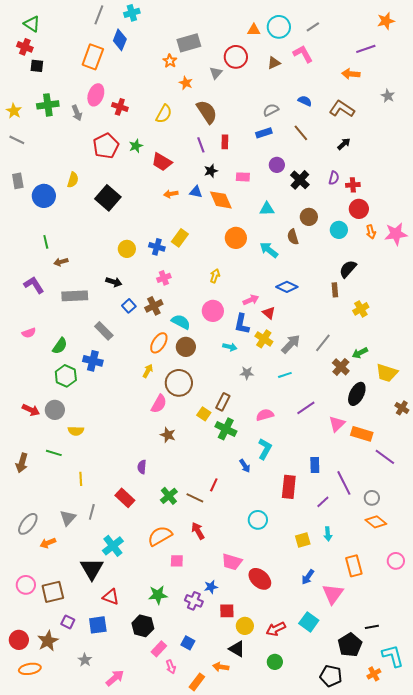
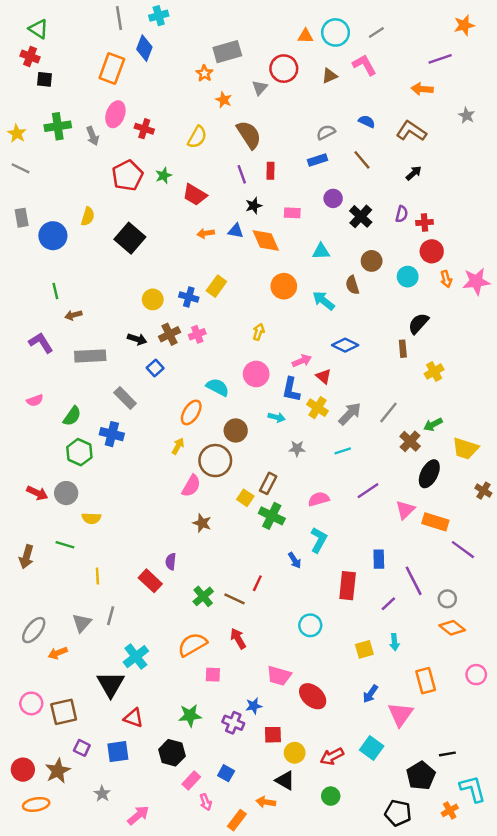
gray line: (99, 15) -> (119, 18), turned -30
brown cross: (154, 306) -> (170, 334), moved
brown circle: (186, 347) -> (236, 430), moved
red rectangle: (125, 498) -> (150, 581), moved

